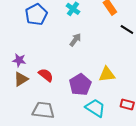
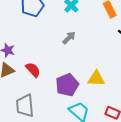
gray trapezoid: (43, 110) -> (25, 106), turned -110

